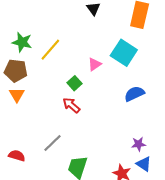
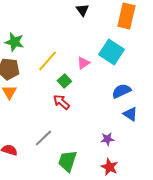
yellow line: (50, 50) -> (47, 61), moved
purple star: (139, 144) -> (107, 139), moved
blue triangle: (144, 164) -> (130, 114), moved

